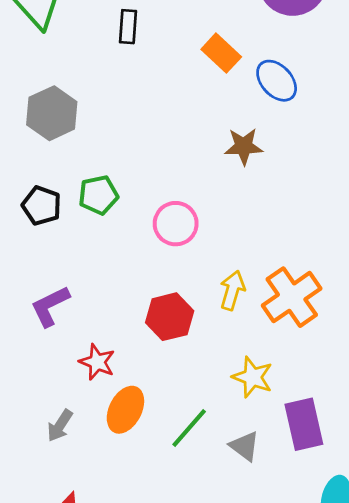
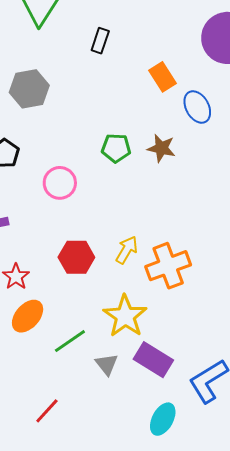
green pentagon: (98, 195) -> (116, 148), moved
pink circle: (176, 224) -> (60, 183), moved
yellow star: (253, 377) -> (125, 316), size x1.4
purple rectangle: (304, 424) -> (153, 360), turned -60

